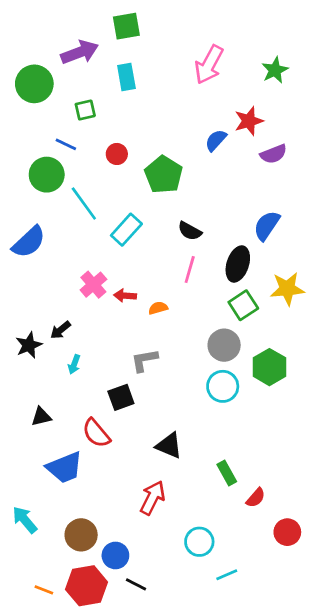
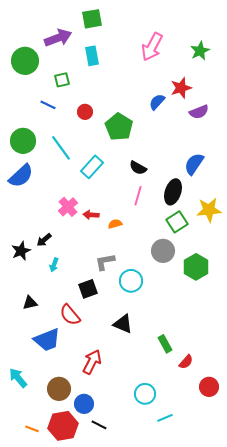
green circle: (47, 175) -> (23, 141), moved
cyan circle: (223, 386) -> (131, 281), moved
red arrow: (153, 498) -> (92, 362), moved

